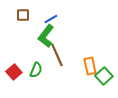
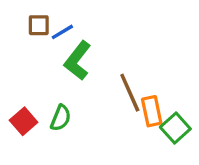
blue line: (51, 19) -> (62, 32), moved
brown line: (57, 55) -> (130, 93), moved

